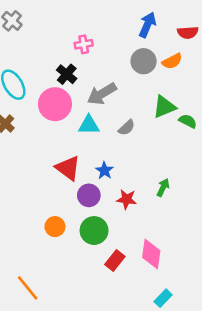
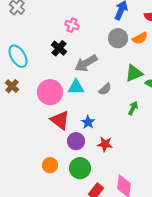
pink cross: (84, 44) -> (72, 25), turned 32
pink circle: (55, 104) -> (50, 92), moved
green arrow: (163, 188) -> (133, 108), moved

